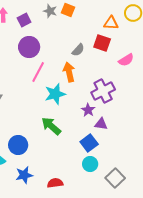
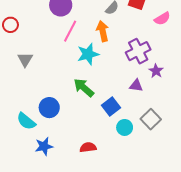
purple star: (88, 110) -> (156, 71), moved
blue square: (89, 143) -> (111, 107), moved
blue star: (24, 175) -> (44, 146), moved
gray square: (115, 178) -> (151, 119), moved

